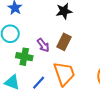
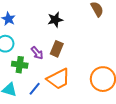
orange trapezoid: (64, 74) -> (58, 79), turned 85

